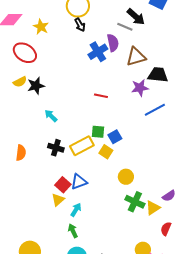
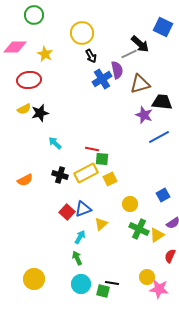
black arrow: (80, 25) -> (91, 56), moved
gray line: (125, 27) -> (129, 54), turned -49
red ellipse: (25, 53) -> (29, 80), turned -40
purple star: (140, 88) -> (144, 115), turned 30
red line: (101, 96) -> (92, 149), moved
blue square: (115, 137) -> (163, 195), moved
yellow square: (106, 152) -> (110, 179), turned 32
orange semicircle: (21, 153) -> (25, 180), turned 56
yellow triangle: (58, 200) -> (101, 224), moved

